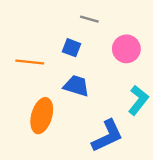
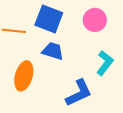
blue square: (72, 48) -> (49, 19), size x1.8

